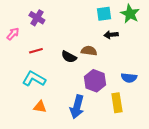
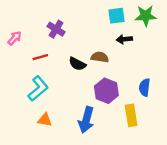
green star: (130, 14) -> (146, 16), turned -30
purple cross: (37, 18) -> (56, 29), moved
blue semicircle: (129, 78) -> (145, 87), turned 91
cyan L-shape: (34, 79) -> (38, 88), turned 110

